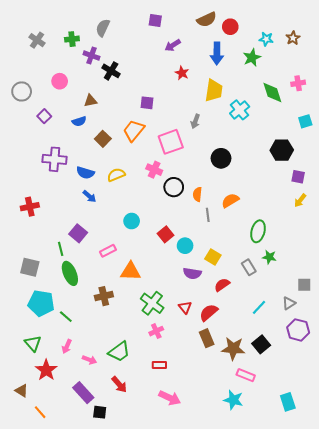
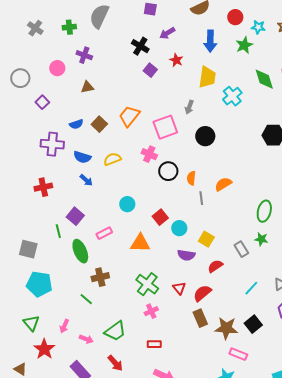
red circle: (230, 27) -> (235, 17), moved
gray semicircle: (103, 28) -> (99, 16), size x1.4
purple cross: (91, 56) -> (84, 55), moved
black cross: (111, 71) -> (140, 46), moved
purple square: (147, 103) -> (150, 70), moved, turned 32
blue semicircle: (79, 121) -> (76, 124), moved
black circle: (221, 158) -> (205, 136), moved
red cross: (30, 207) -> (43, 187), moved
green ellipse: (258, 231) -> (264, 211), moved
orange triangle: (131, 271) -> (140, 243), moved
green ellipse: (70, 273) -> (80, 251), moved
green line: (66, 317) -> (86, 299), moved

